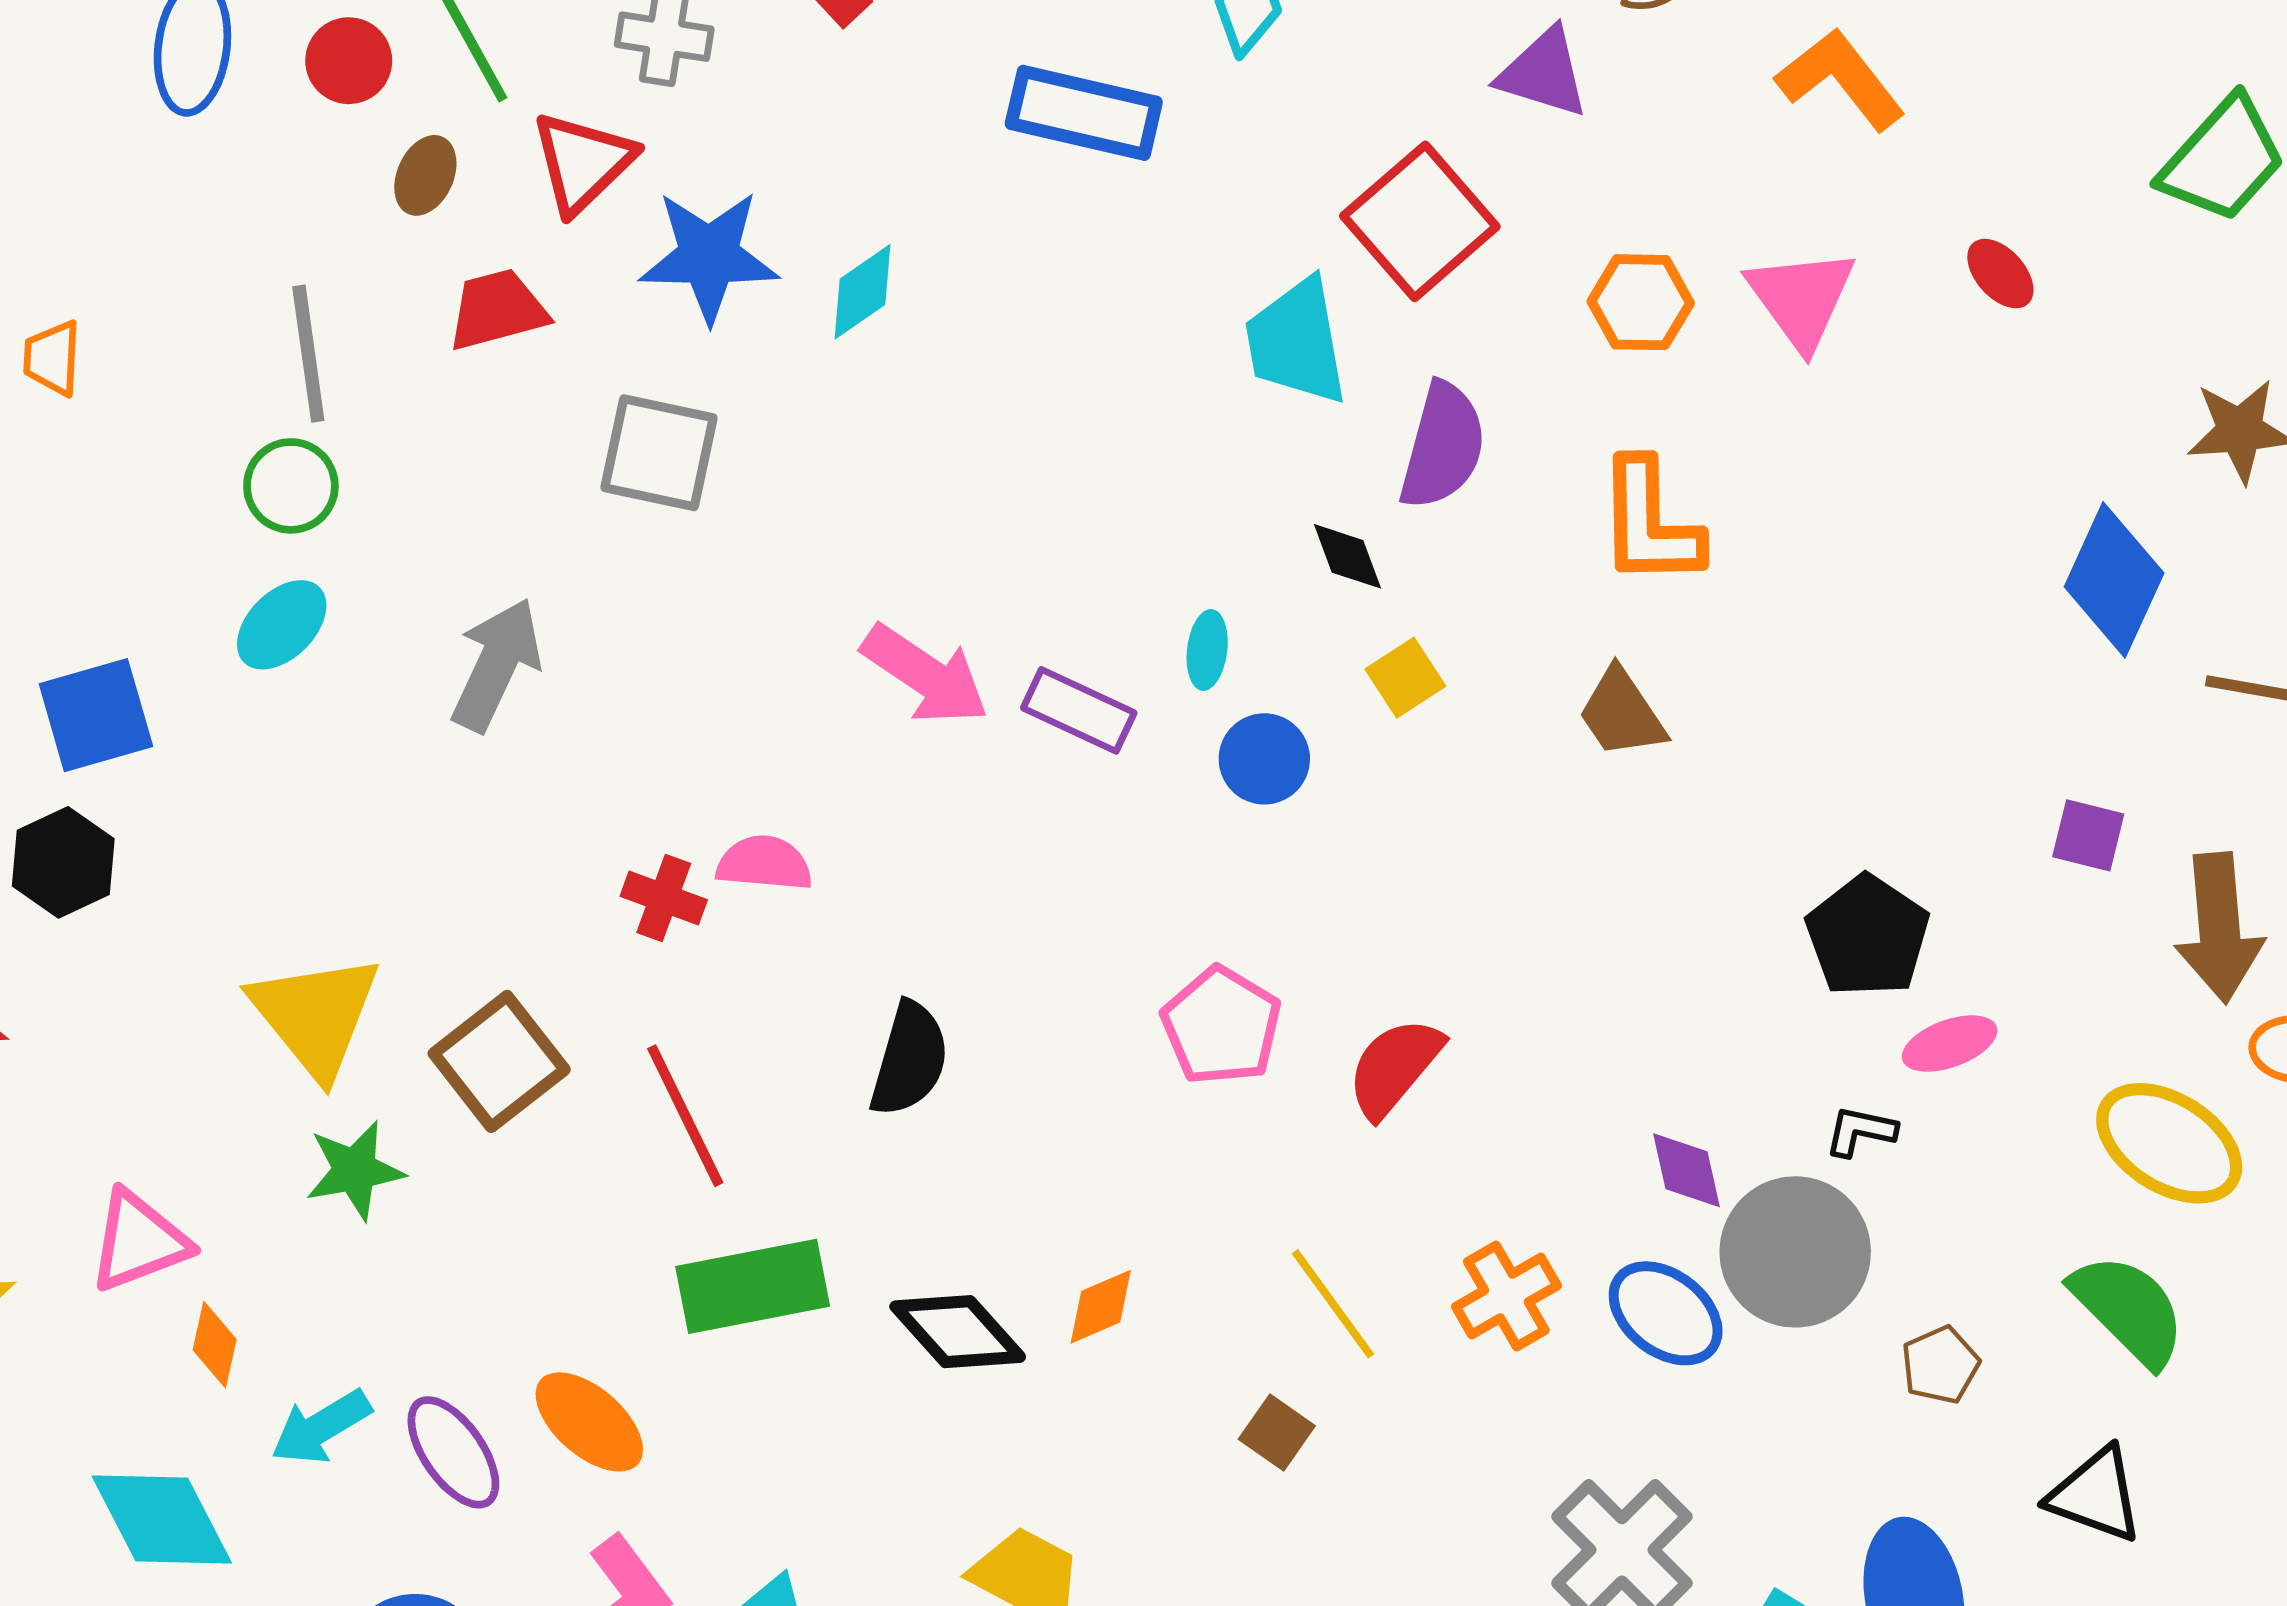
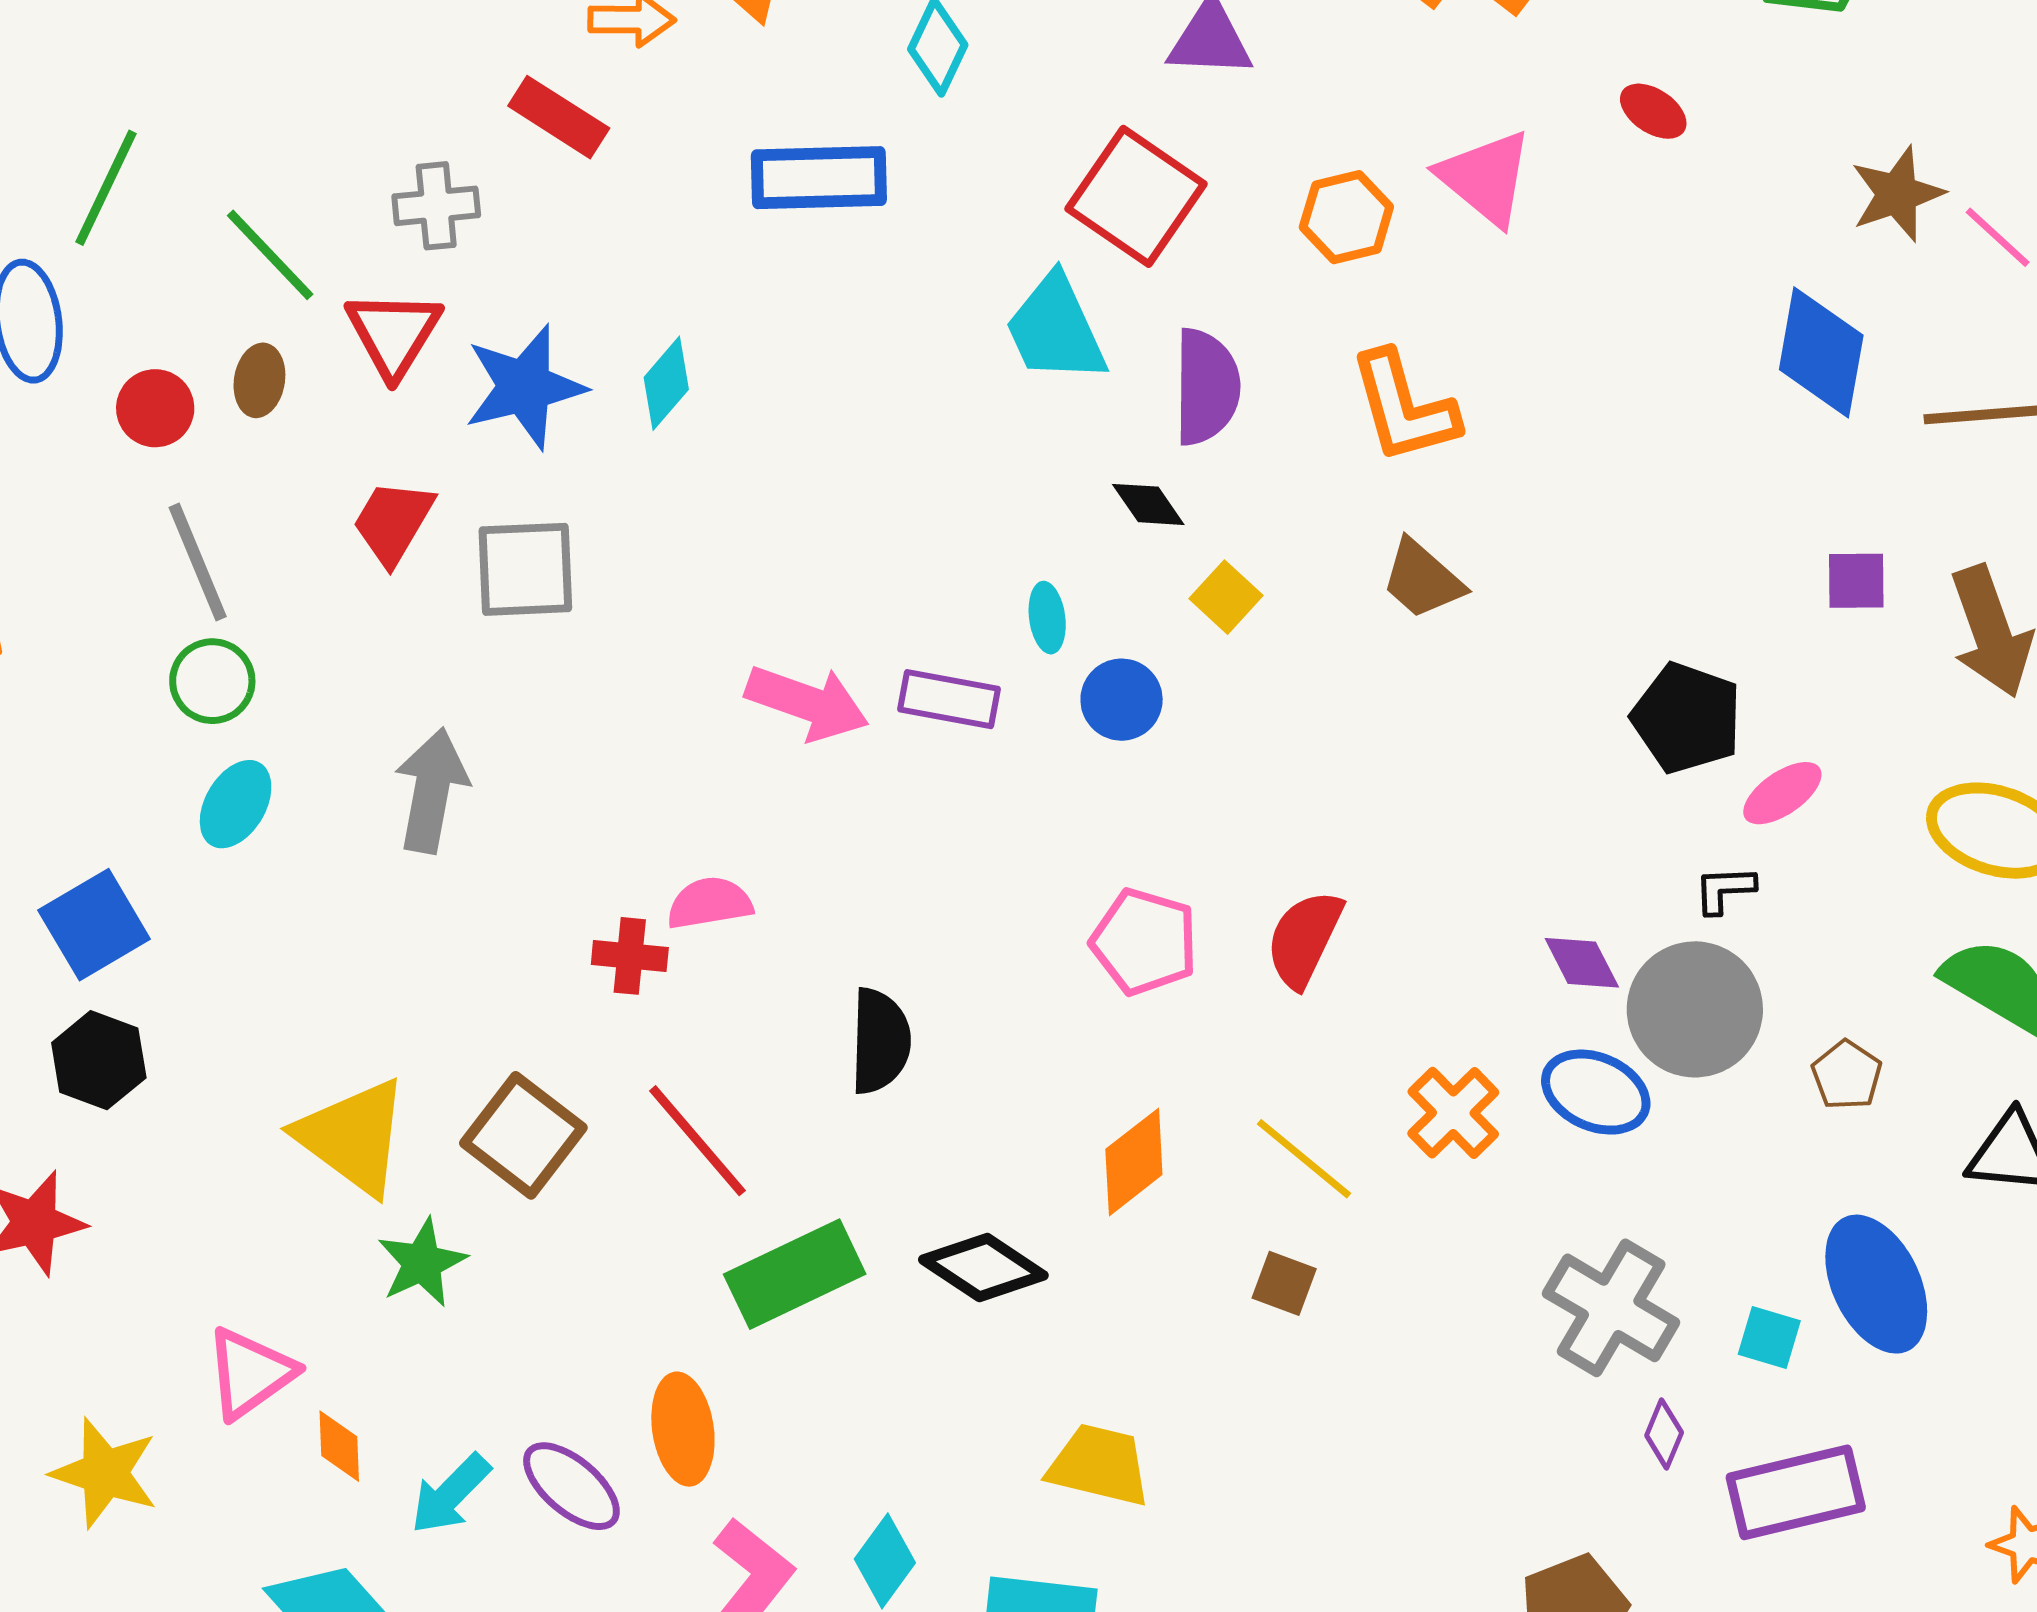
red circle: (349, 61) -> (155, 408), moved
red trapezoid: (497, 310) -> (393, 522), moved, turned -30
orange diamond: (1101, 1307) -> (1134, 1162), moved, size x1.4
orange ellipse: (589, 1422) -> (683, 1429), turned 55

